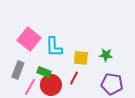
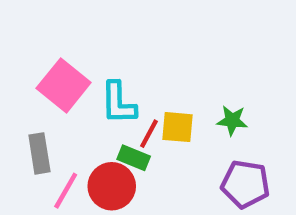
gray rectangle: (18, 70) -> (39, 153), turned -30
green rectangle: (44, 72) -> (134, 158), moved
red line: (74, 78) -> (149, 134), moved

